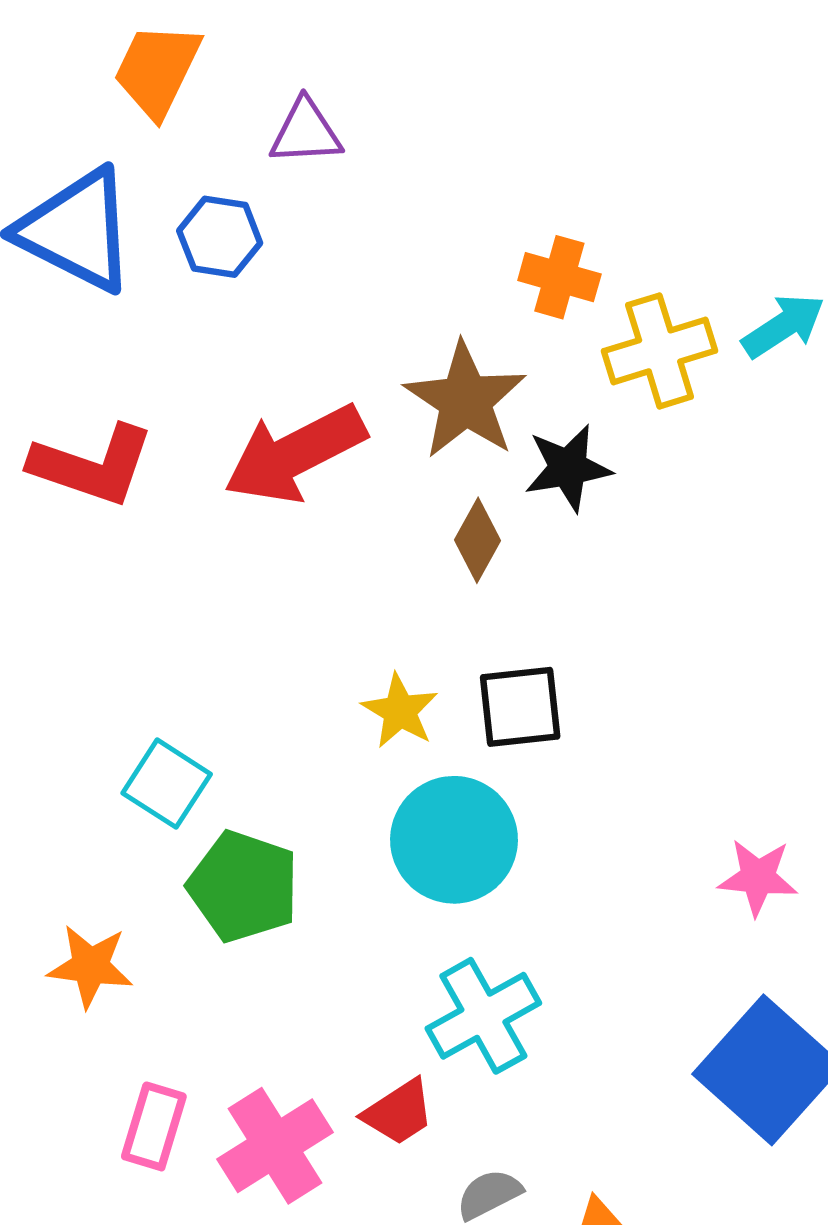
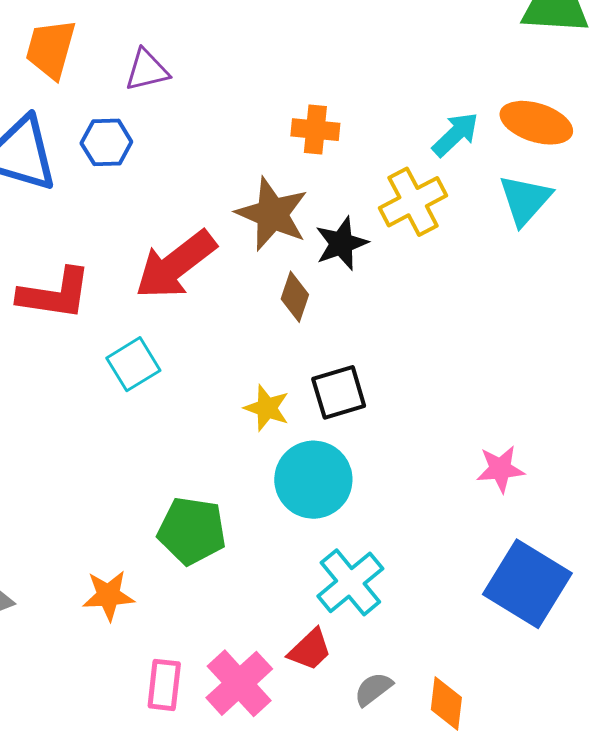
yellow cross: (660, 351) -> (413, 202), moved
cyan square: (167, 784) -> (133, 364), moved, turned 36

